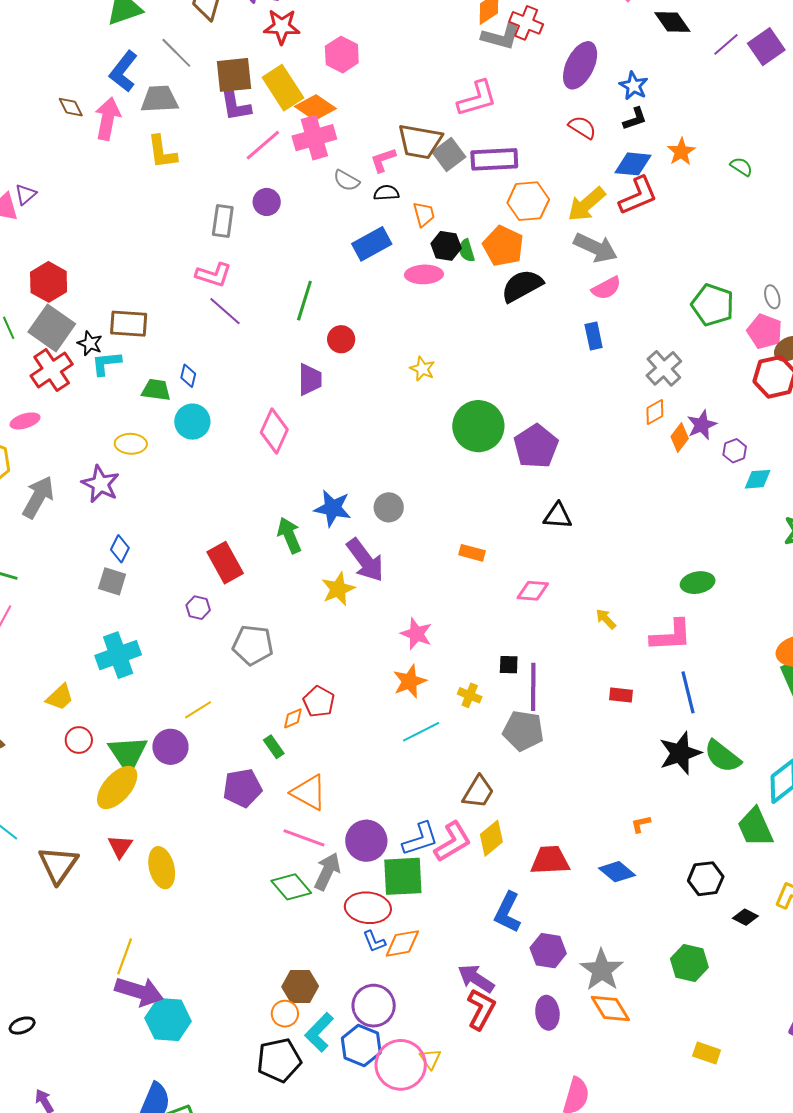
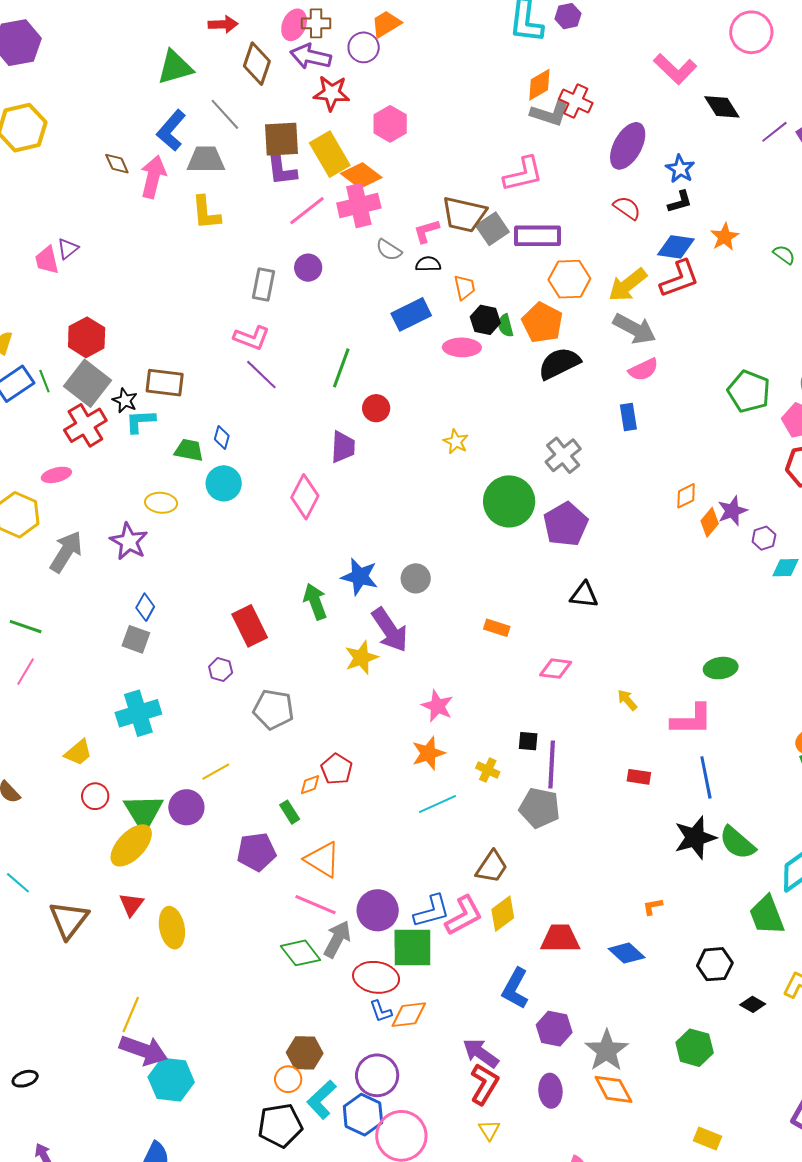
gray cross: (664, 368) -> (563, 455), moved
yellow triangle: (430, 1059) -> (489, 1130), moved

